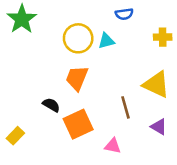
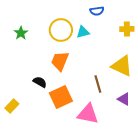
green star: (22, 19) -> (21, 33), moved, size x0.6
pink triangle: (113, 146) -> (88, 114), size x1.6

